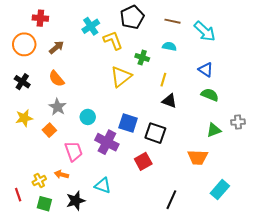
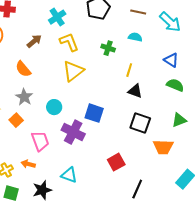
yellow L-shape: (113, 40) -> (69, 42), moved
brown arrow: (56, 47) -> (34, 41), moved
yellow triangle: (121, 77) -> (73, 71), moved
black square: (155, 133) -> (140, 123), moved
red square: (143, 161) -> (116, 162), moved

